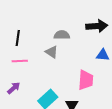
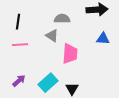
pink trapezoid: (86, 80) -> (70, 54), moved
purple arrow: (14, 88) -> (19, 81), moved

